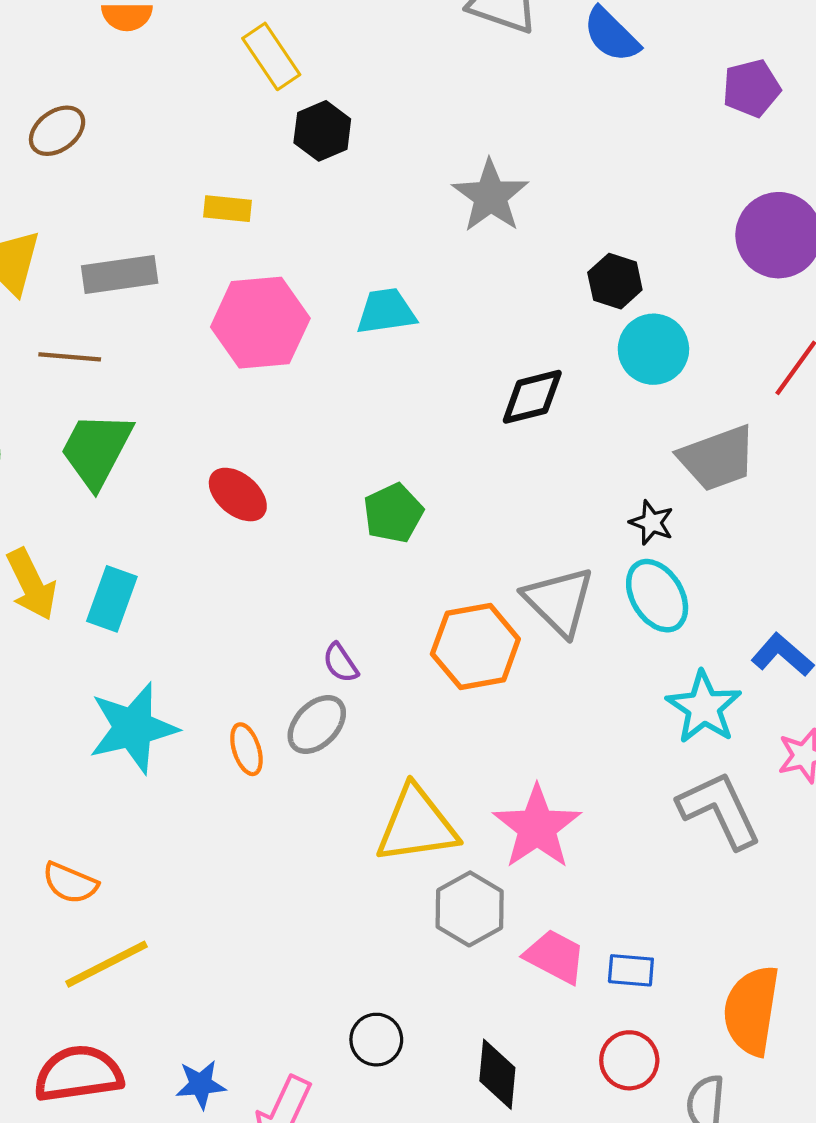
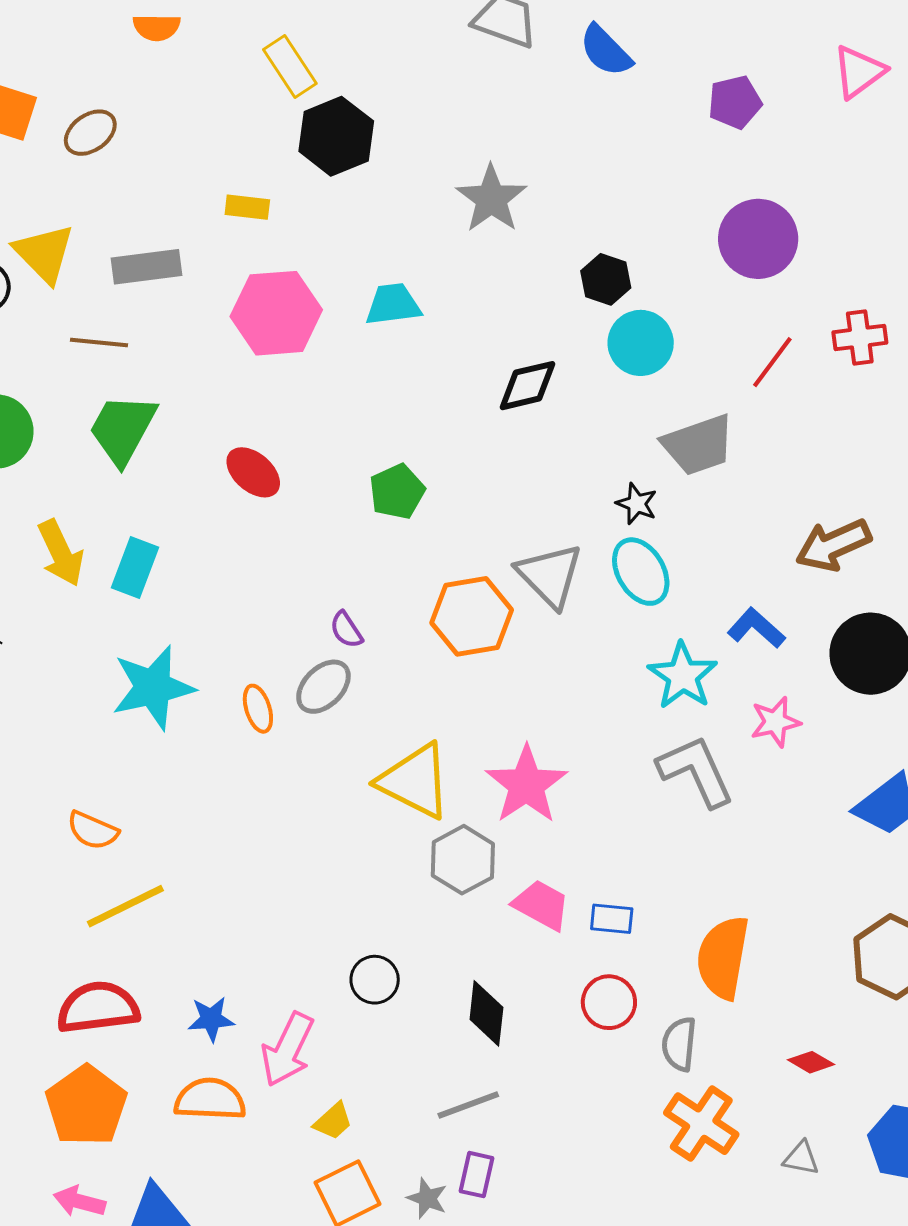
black hexagon: (322, 131) -> (336, 136), size x1.4
yellow triangle: (417, 825) -> (415, 781), turned 34

